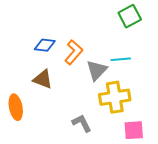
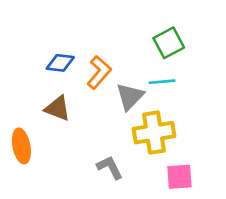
green square: (130, 16) -> (169, 43), moved

